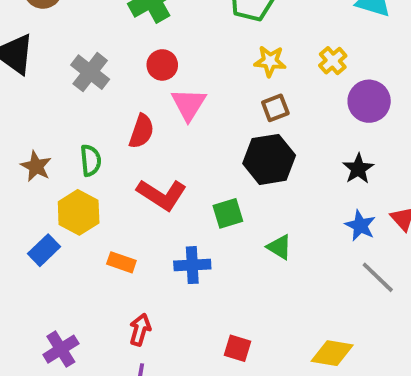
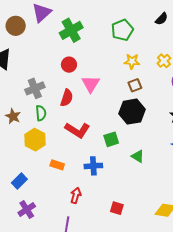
red circle: (162, 65) -> (69, 65), moved
gray cross: (90, 72) -> (35, 88), moved, turned 30
blue rectangle: (44, 250) -> (19, 181), moved
red arrow: (140, 330) -> (76, 195), moved

